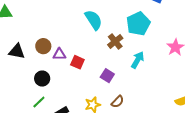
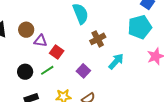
cyan pentagon: (138, 24) -> (140, 27), moved
black circle: (42, 79) -> (25, 72), moved
green line: (39, 102) -> (47, 70), moved

